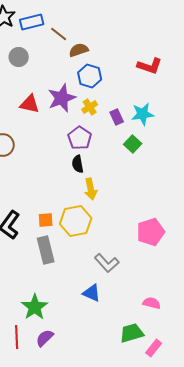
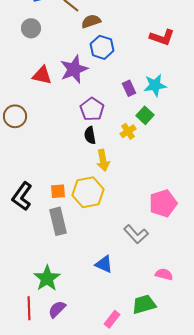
yellow cross: (90, 107) -> (128, 131), moved
gray L-shape: (107, 263) -> (136, 234), moved
pink rectangle: (154, 348) -> (112, 319), moved

